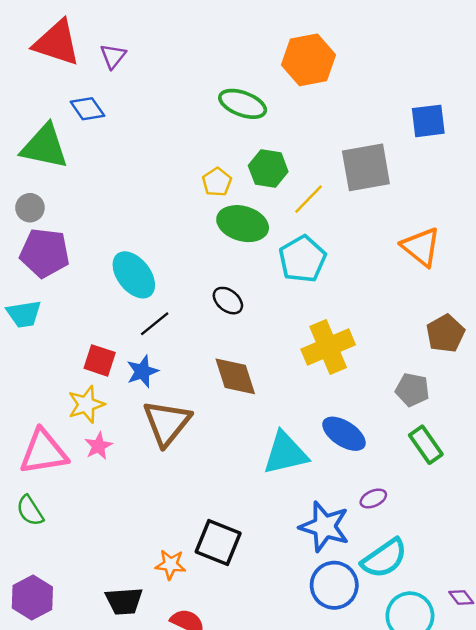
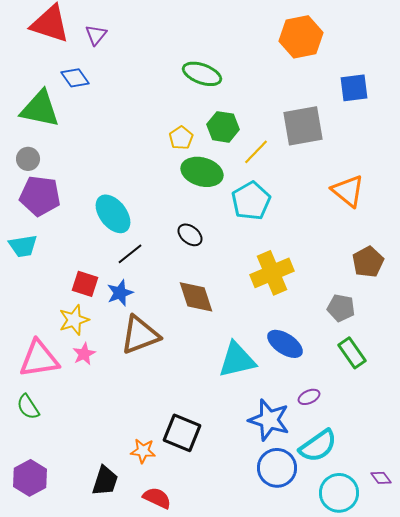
orange hexagon: (309, 60) -> (301, 37), moved
brown triangle: (167, 423) -> (140, 335), turned 30
black trapezoid: (124, 601) -> (105, 481), turned -68

